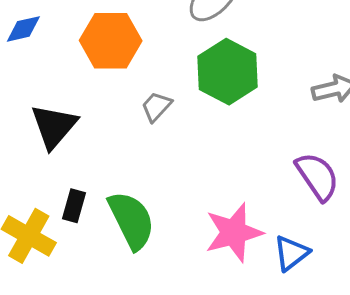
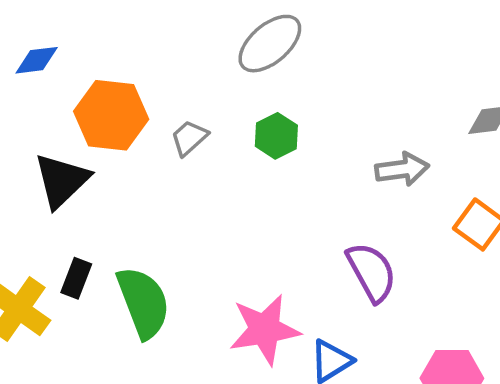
orange hexagon: (111, 41) -> (111, 115), moved
green hexagon: (228, 72) -> (276, 136), size x0.6
gray trapezoid: (156, 107) -> (189, 138), moved

